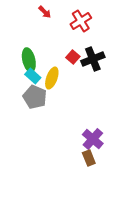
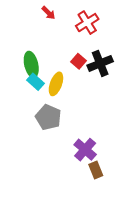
gray pentagon: (35, 97) -> (48, 117), moved
purple cross: (93, 139) -> (85, 150), moved

